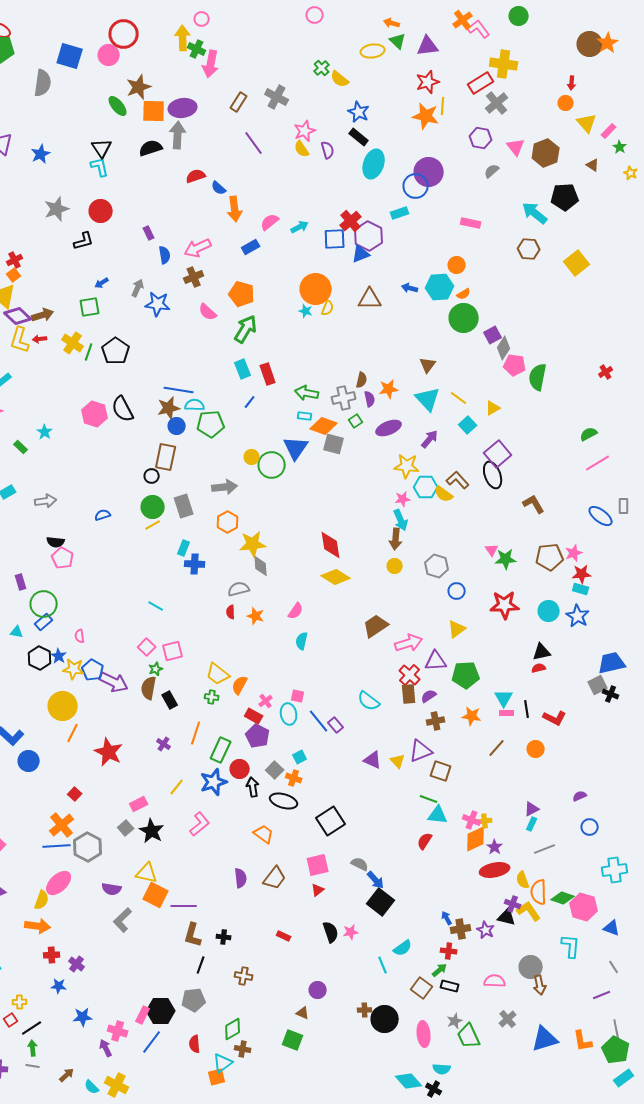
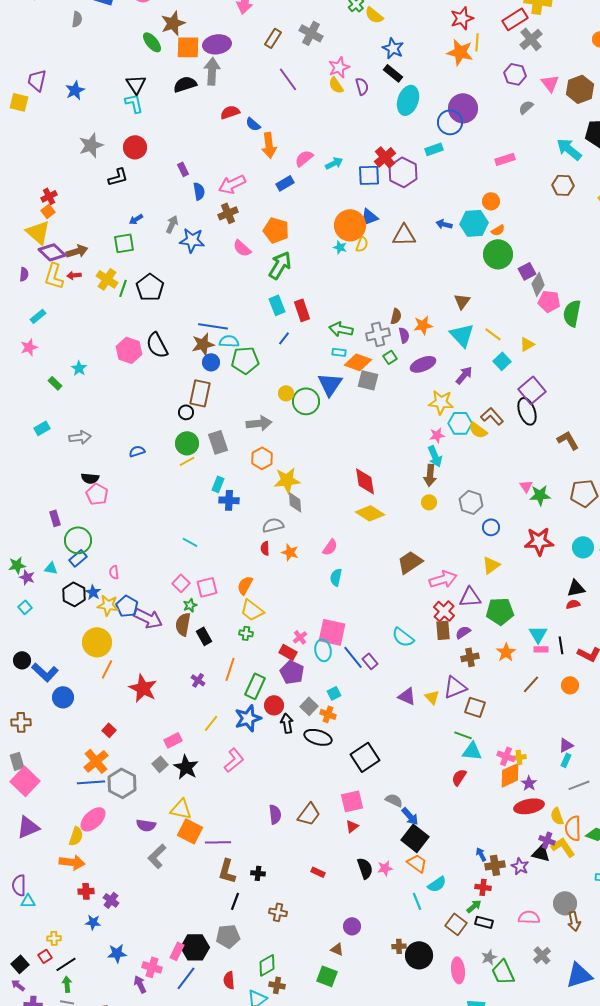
gray semicircle: (43, 83) -> (77, 19), size x0.6
pink rectangle: (471, 223) -> (505, 159), turned -30
blue triangle: (361, 254) -> (369, 217), moved
orange semicircle: (240, 685) -> (245, 585), moved
pink square: (298, 696) -> (332, 632), size x2.0
orange star: (472, 716) -> (506, 652), turned 30
orange trapezoid: (264, 834) -> (417, 863), moved

